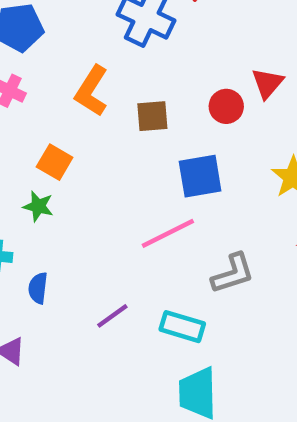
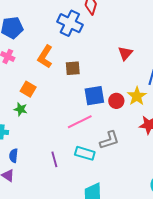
red circle: (226, 106) -> (116, 101), moved
blue semicircle: (38, 288) -> (14, 156), moved
purple line: (112, 316) -> (54, 159), turned -70
cyan rectangle: (182, 327) -> (85, 153), moved

